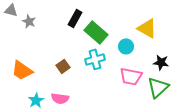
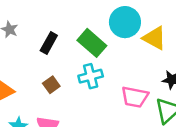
black rectangle: (75, 18) -> (49, 43), moved
cyan circle: (126, 46) -> (125, 22), moved, size x1.6

